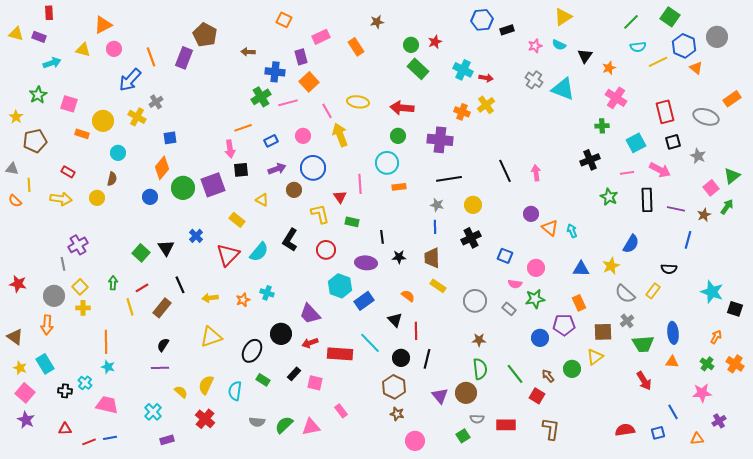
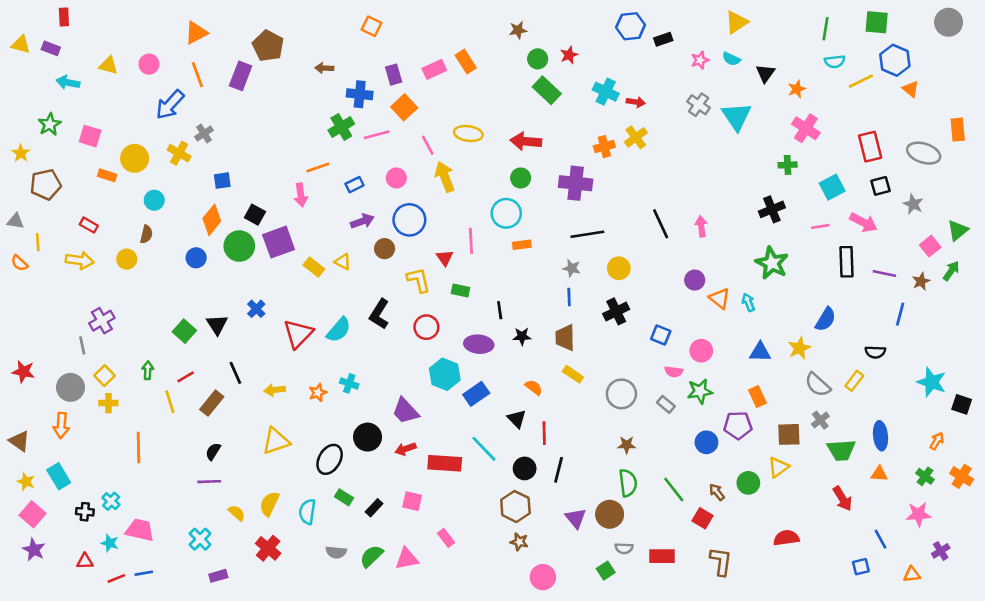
green square: (670, 17) -> (877, 22), turned -30
brown star: (377, 22) -> (518, 30), moved
green line: (631, 22) -> (826, 29), turned -36
orange triangle: (103, 25) -> (196, 33), moved
pink rectangle: (321, 37) -> (434, 69), moved
gray circle: (717, 37) -> (949, 22), moved
cyan arrow: (52, 63) -> (68, 82), turned -150
cyan triangle: (563, 89) -> (737, 116), turned 35
orange rectangle: (732, 99) -> (958, 130), turned -60
orange cross: (462, 112) -> (604, 147), turned -35
black square: (241, 170) -> (255, 215), moved, turned 35
green star: (609, 197) -> (772, 263), moved, size x1.4
yellow rectangle: (237, 220) -> (314, 267), moved
cyan star: (108, 367) -> (110, 543), moved
black rectangle: (294, 374) -> (374, 508), moved
red semicircle: (625, 430) -> (786, 538), moved

